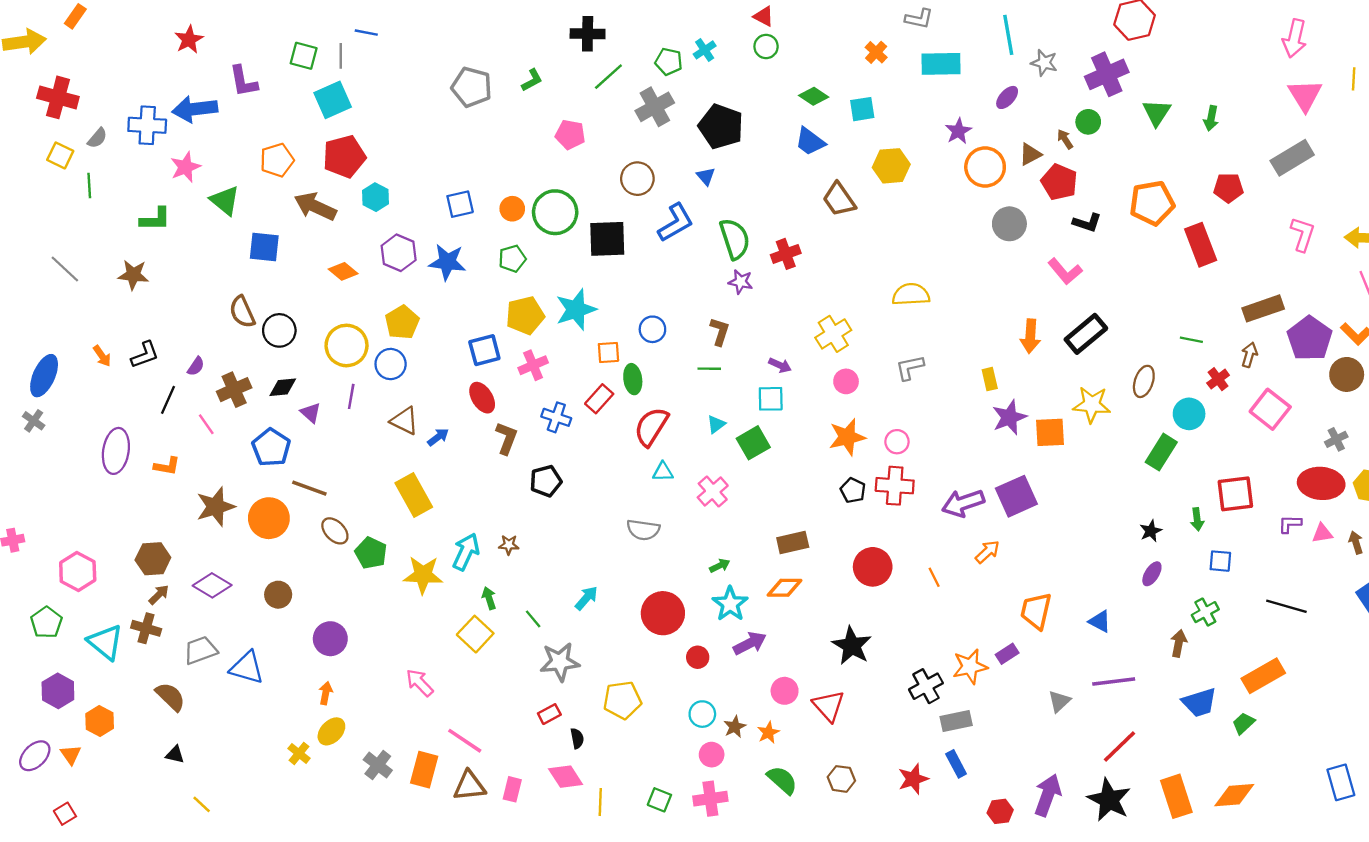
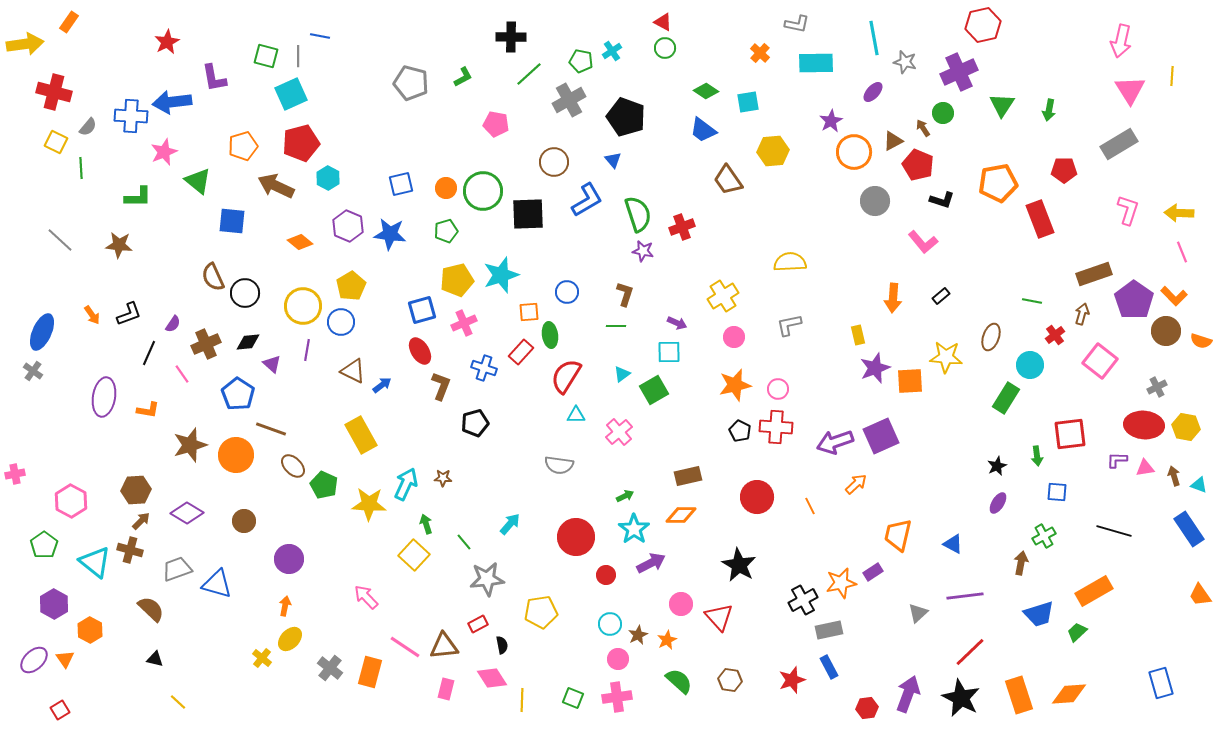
black rectangle: (1086, 334) -> (941, 296), size x0.5
brown triangle: (469, 786) -> (444, 646), moved

